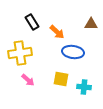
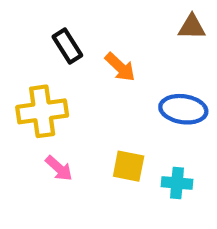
brown triangle: (91, 24) -> (192, 27), moved
blue ellipse: (73, 52) -> (183, 109), moved

